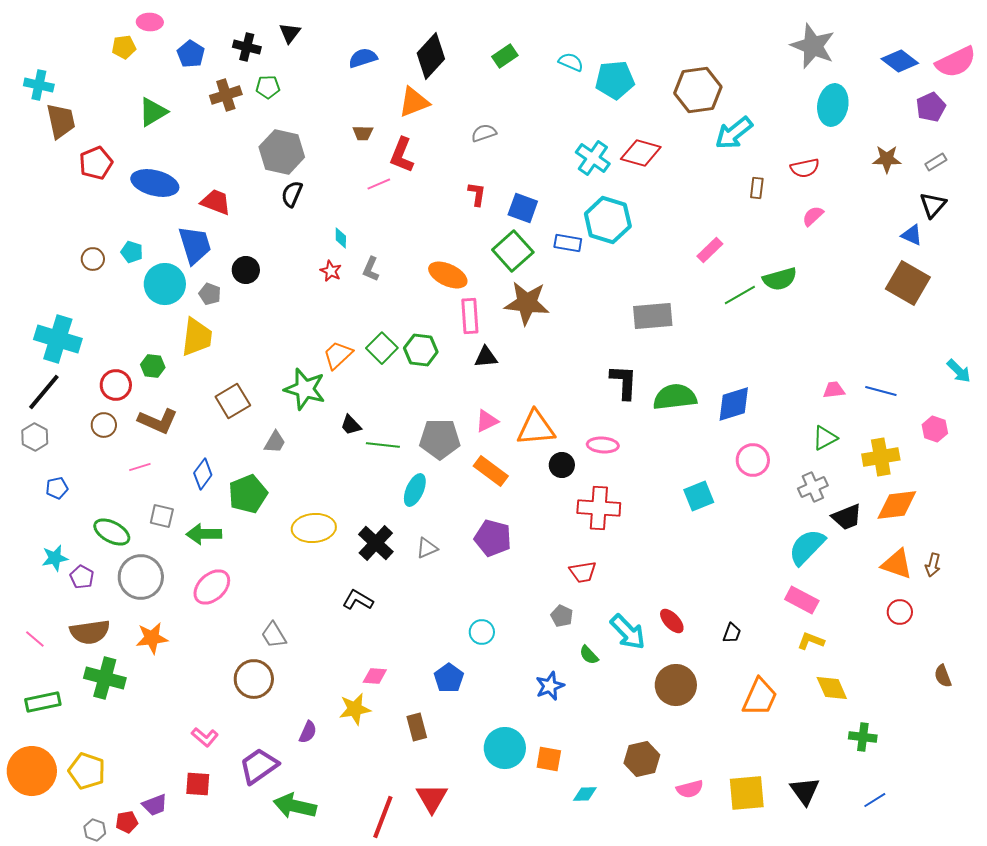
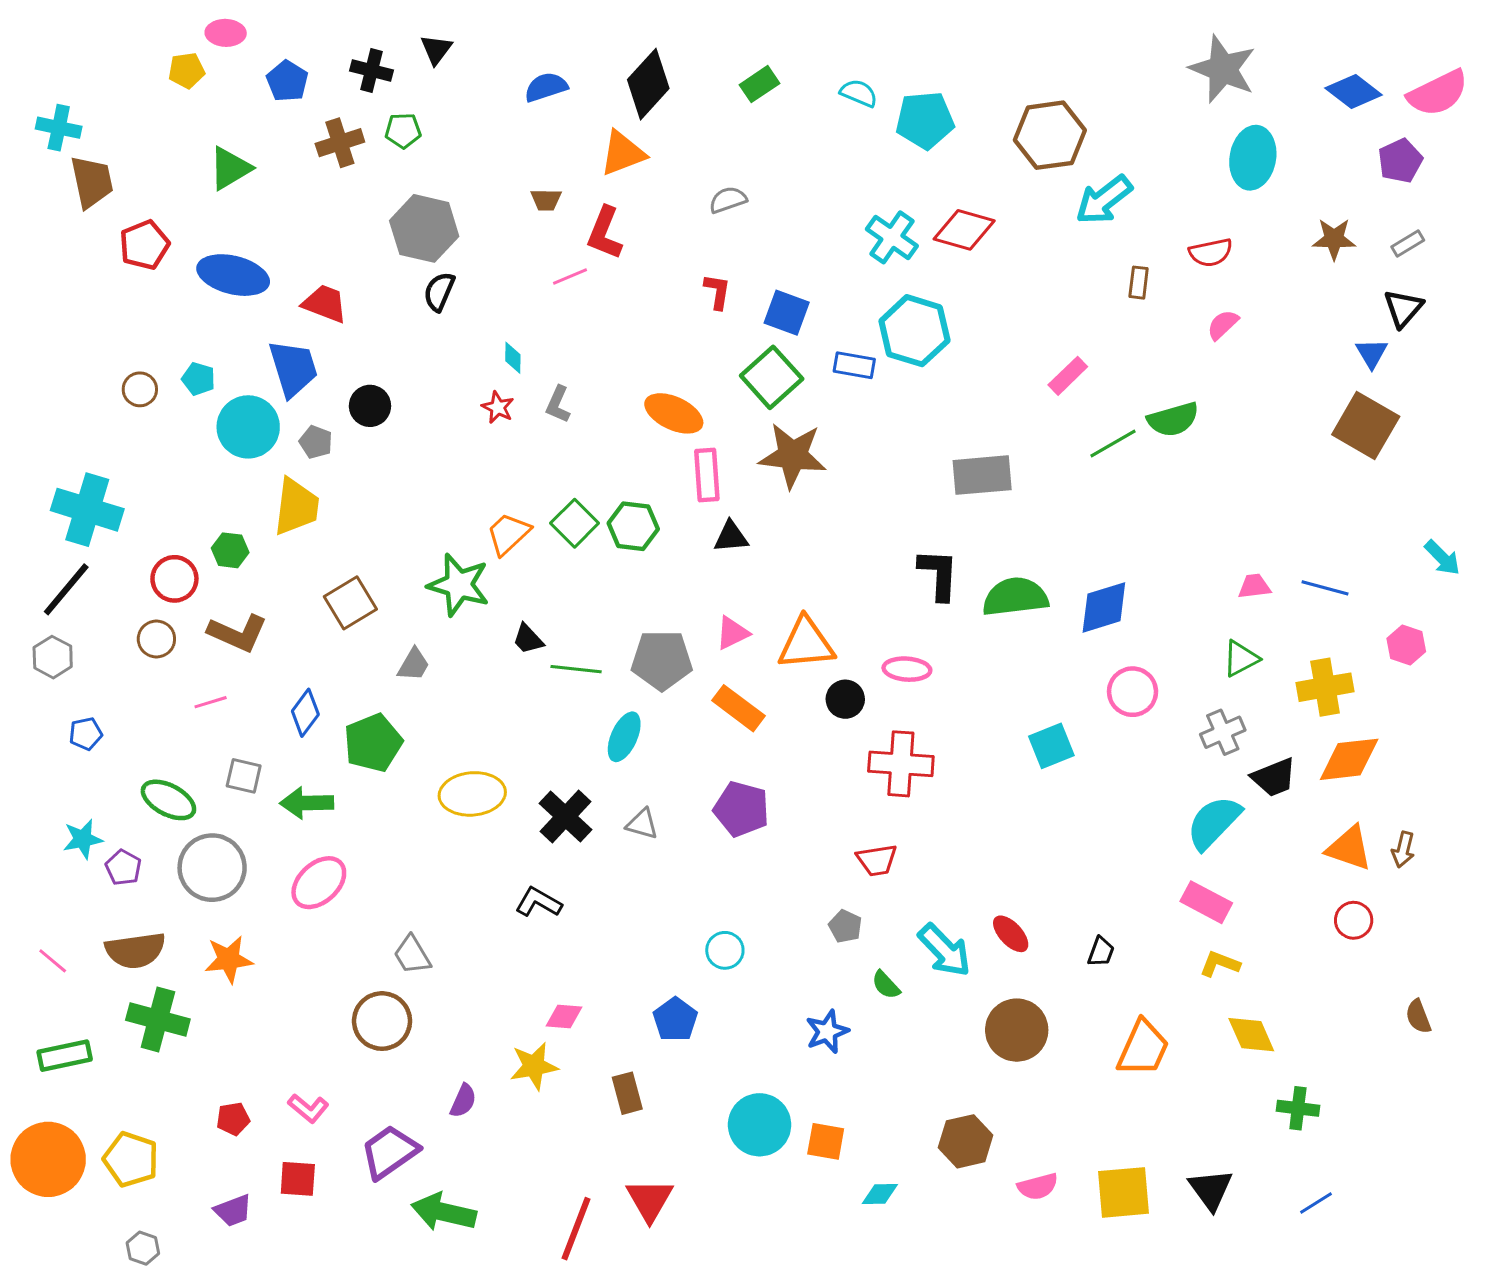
blue triangle: (912, 235) -> (1372, 353), turned 35
gray triangle: (427, 548) -> (642, 824), turned 40
red pentagon: (127, 822) -> (233, 1119), moved

